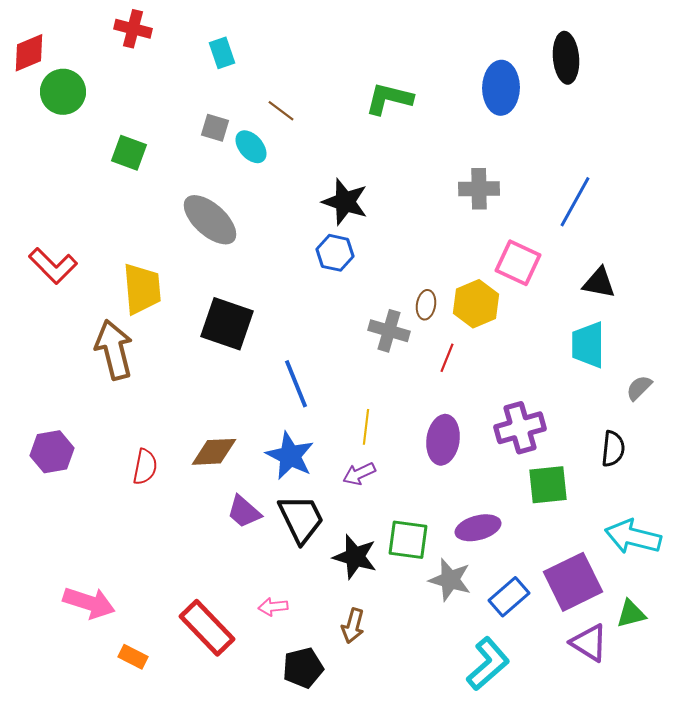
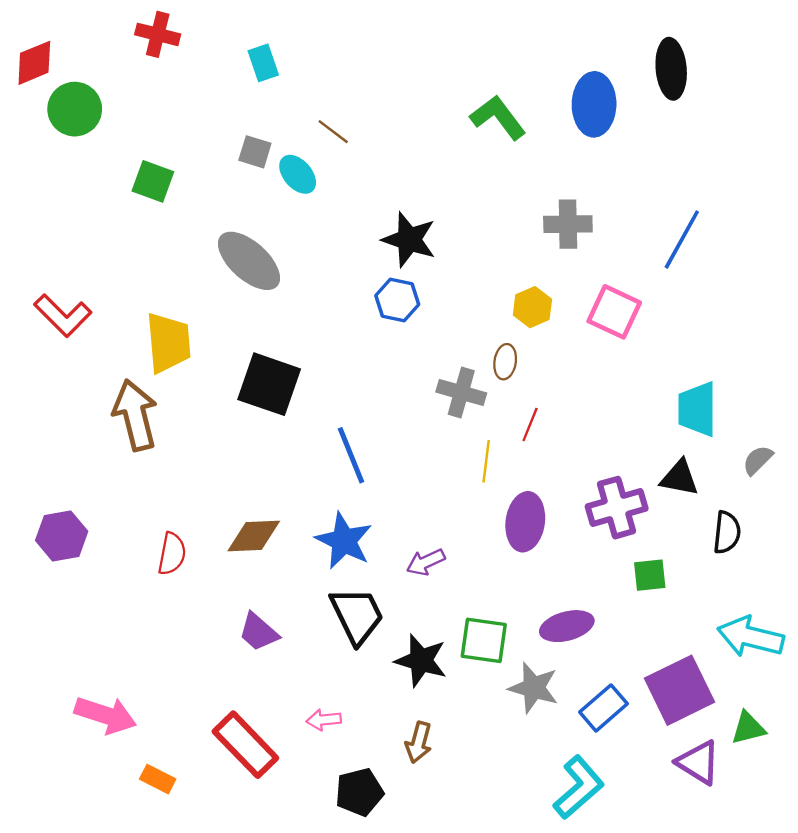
green L-shape: (389, 99) -> (498, 117), moved, turned 39
black triangle: (599, 283) -> (679, 478), moved
yellow hexagon: (476, 304) -> (532, 307), moved, size x0.7
yellow line: (366, 427) -> (486, 461), moved
green square: (548, 485) -> (650, 575), size x0.7
purple trapezoid: (244, 512) -> (258, 632), moved

